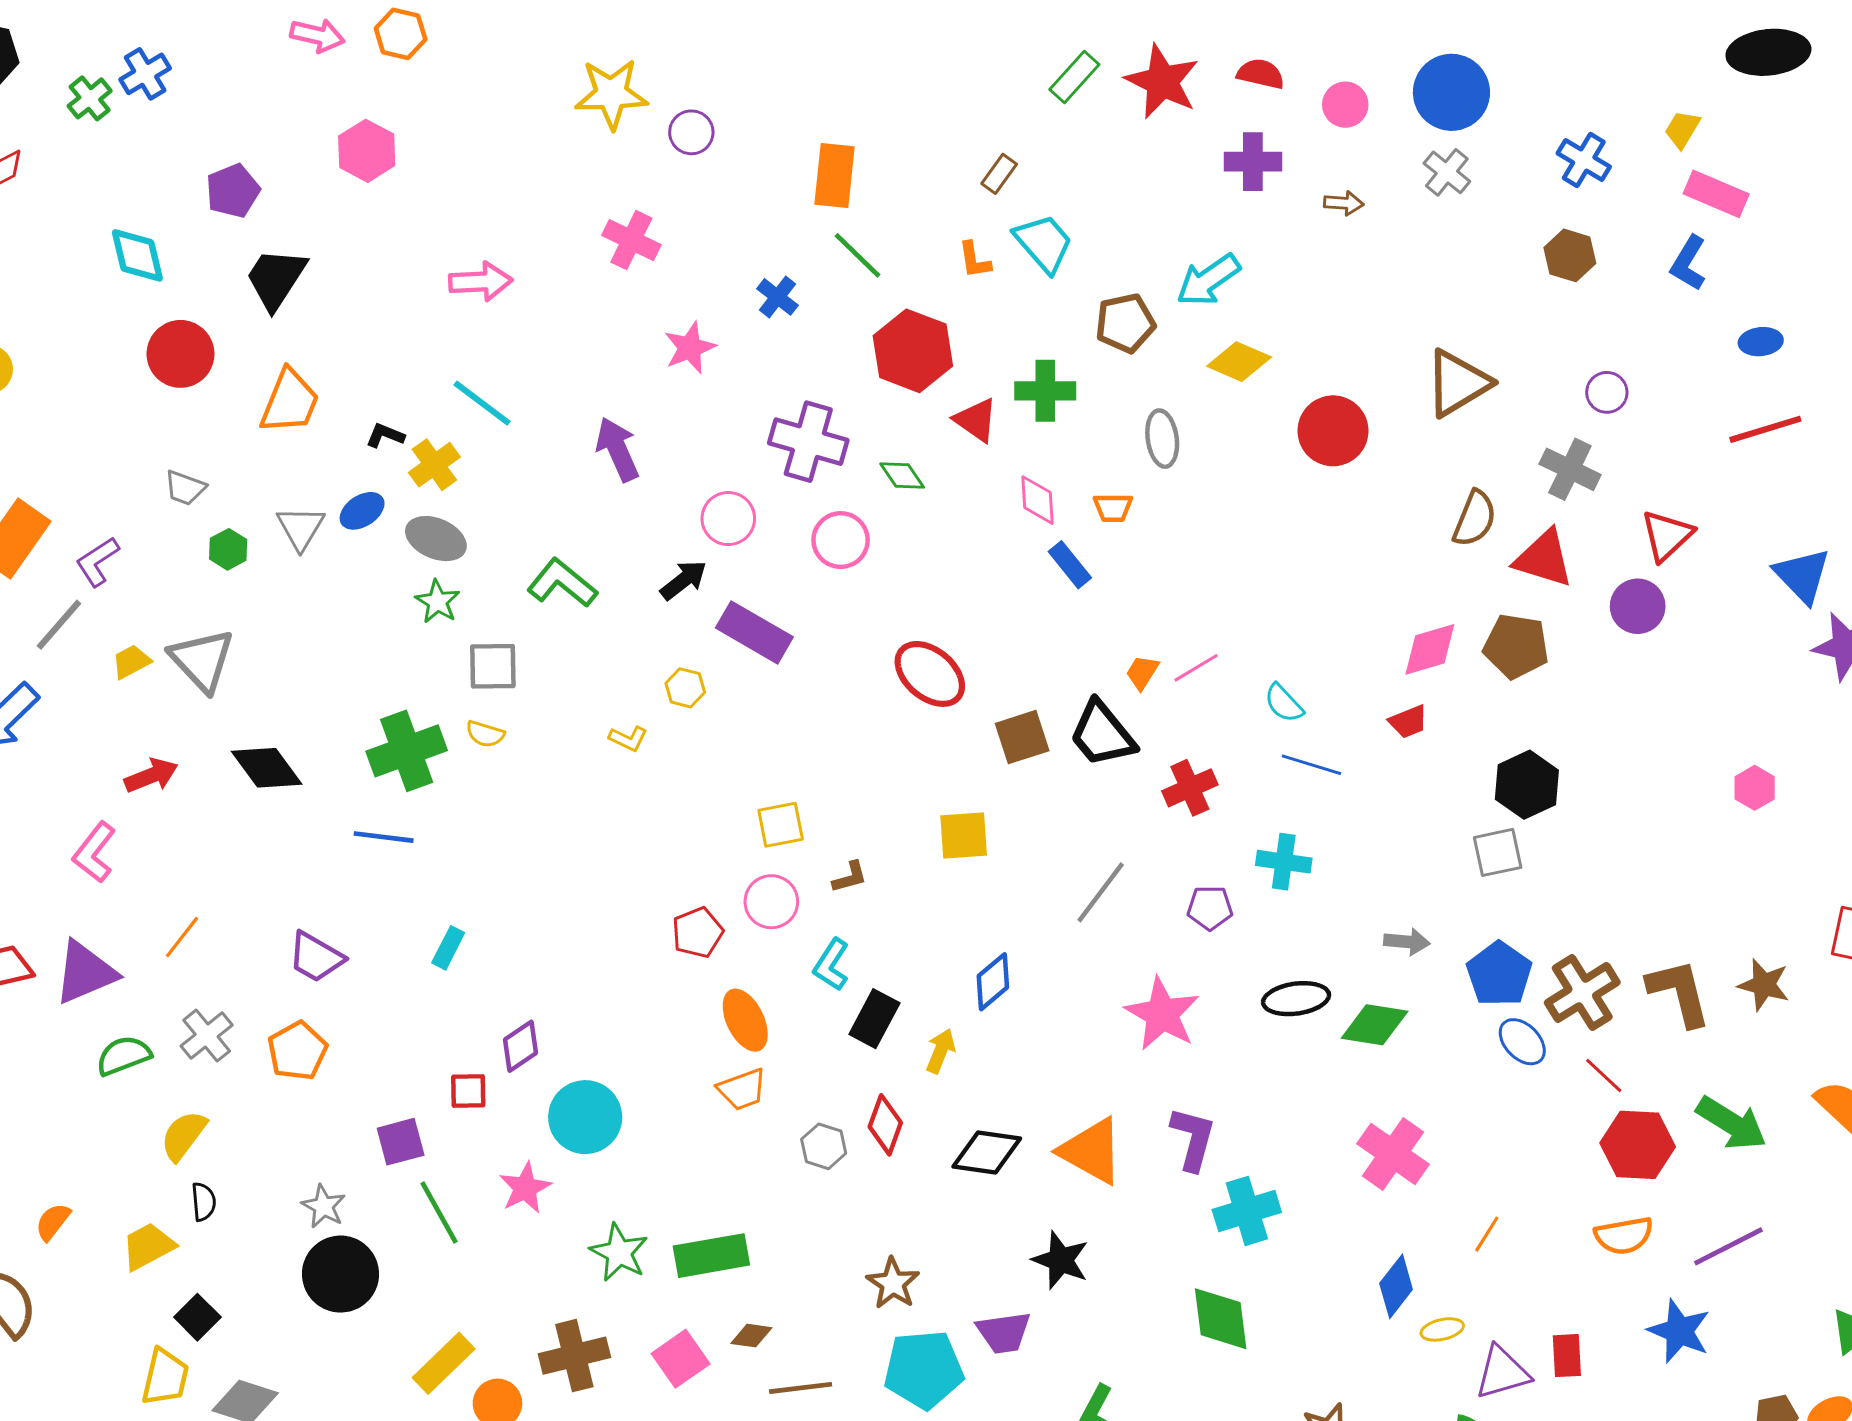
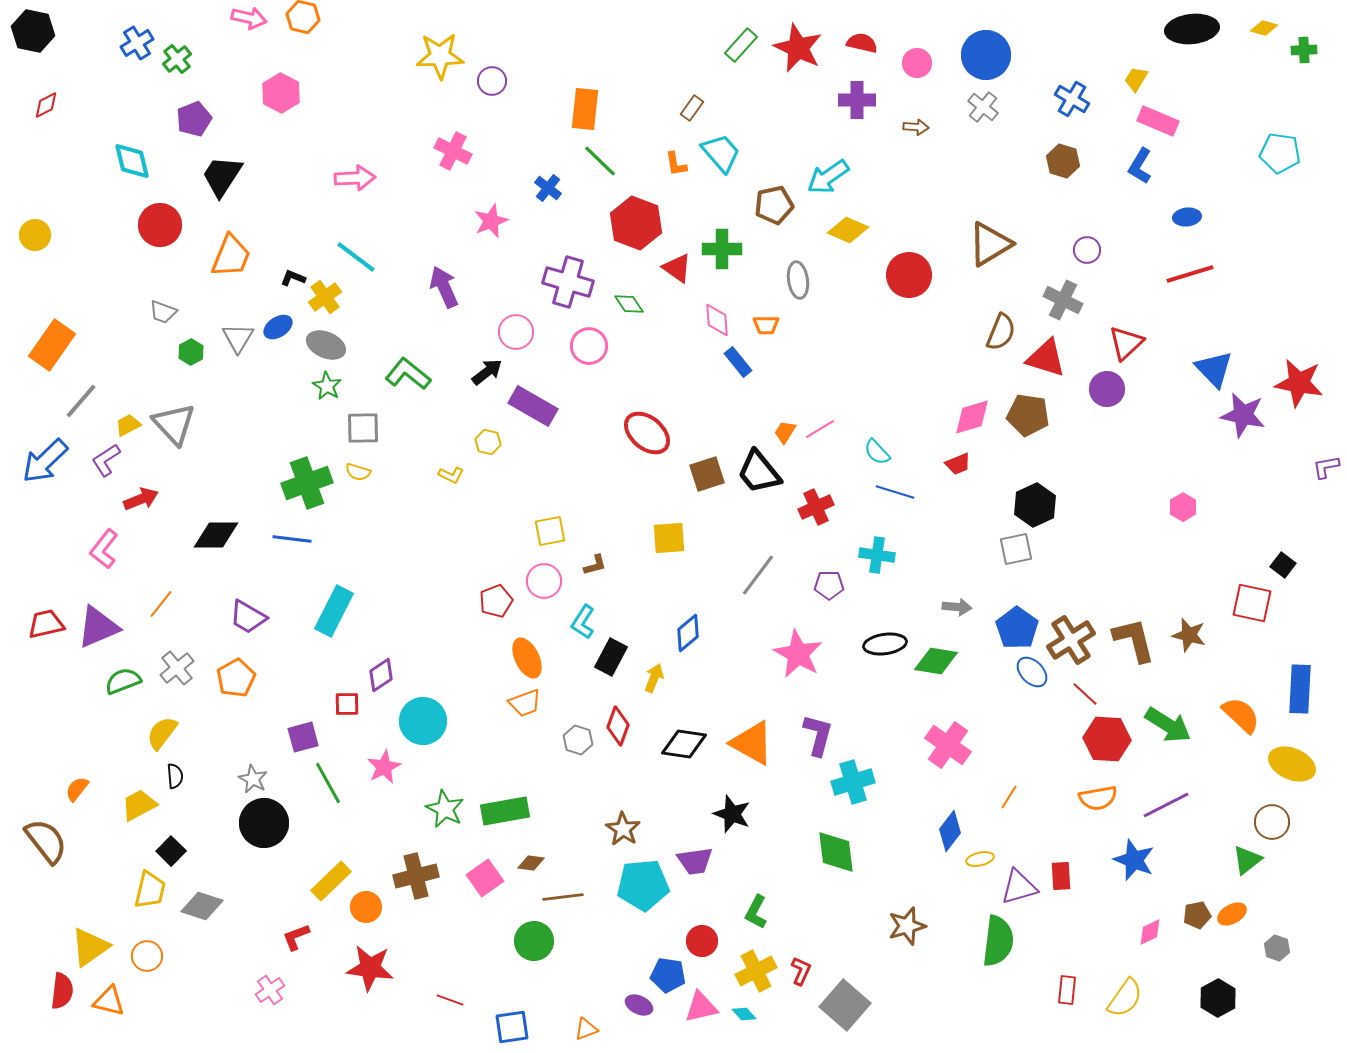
green cross: (90, 98) -> (177, 59), moved
purple L-shape: (97, 562) -> (106, 460), moved
black diamond: (267, 768) -> (216, 535), moved, turned -54
cyan rectangle: (448, 948) -> (334, 611), size x1.8

